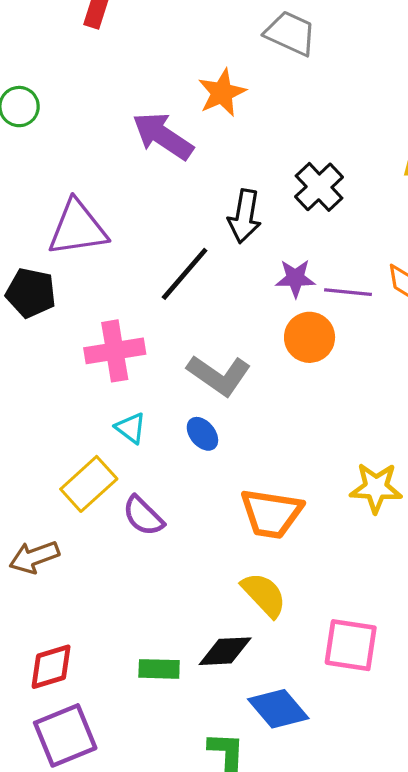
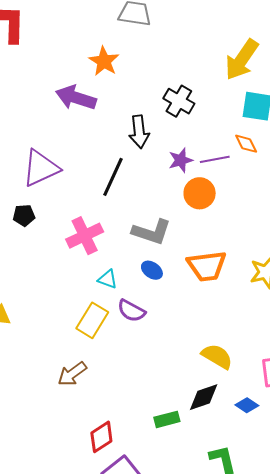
black pentagon: (31, 293) -> (24, 215), size x0.7
orange trapezoid: (271, 514) -> (207, 266), moved
purple semicircle: (143, 516) -> (131, 311), moved
blue diamond: (278, 709) -> (247, 405), moved, size x0.6

